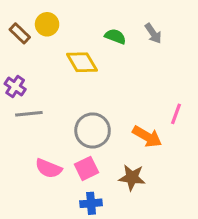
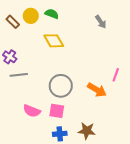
green semicircle: (115, 36) -> (52, 14), moved
pink square: (86, 168) -> (57, 111), turned 35
brown star: (132, 178) -> (87, 131), moved

